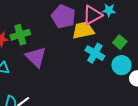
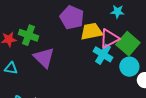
pink triangle: (92, 15) -> (109, 39), moved
green cross: (20, 35) -> (28, 35), turned 36
green square: (120, 42) -> (128, 44), size x1.6

